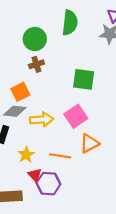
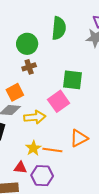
pink square: (76, 116) -> (59, 101), moved
yellow star: (26, 155) -> (33, 148), moved
red triangle: (35, 175) -> (20, 168), moved, turned -40

